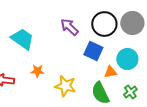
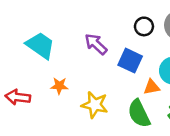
black circle: (104, 24) -> (144, 26), size x0.6
purple arrow: (69, 27) -> (96, 44), moved

